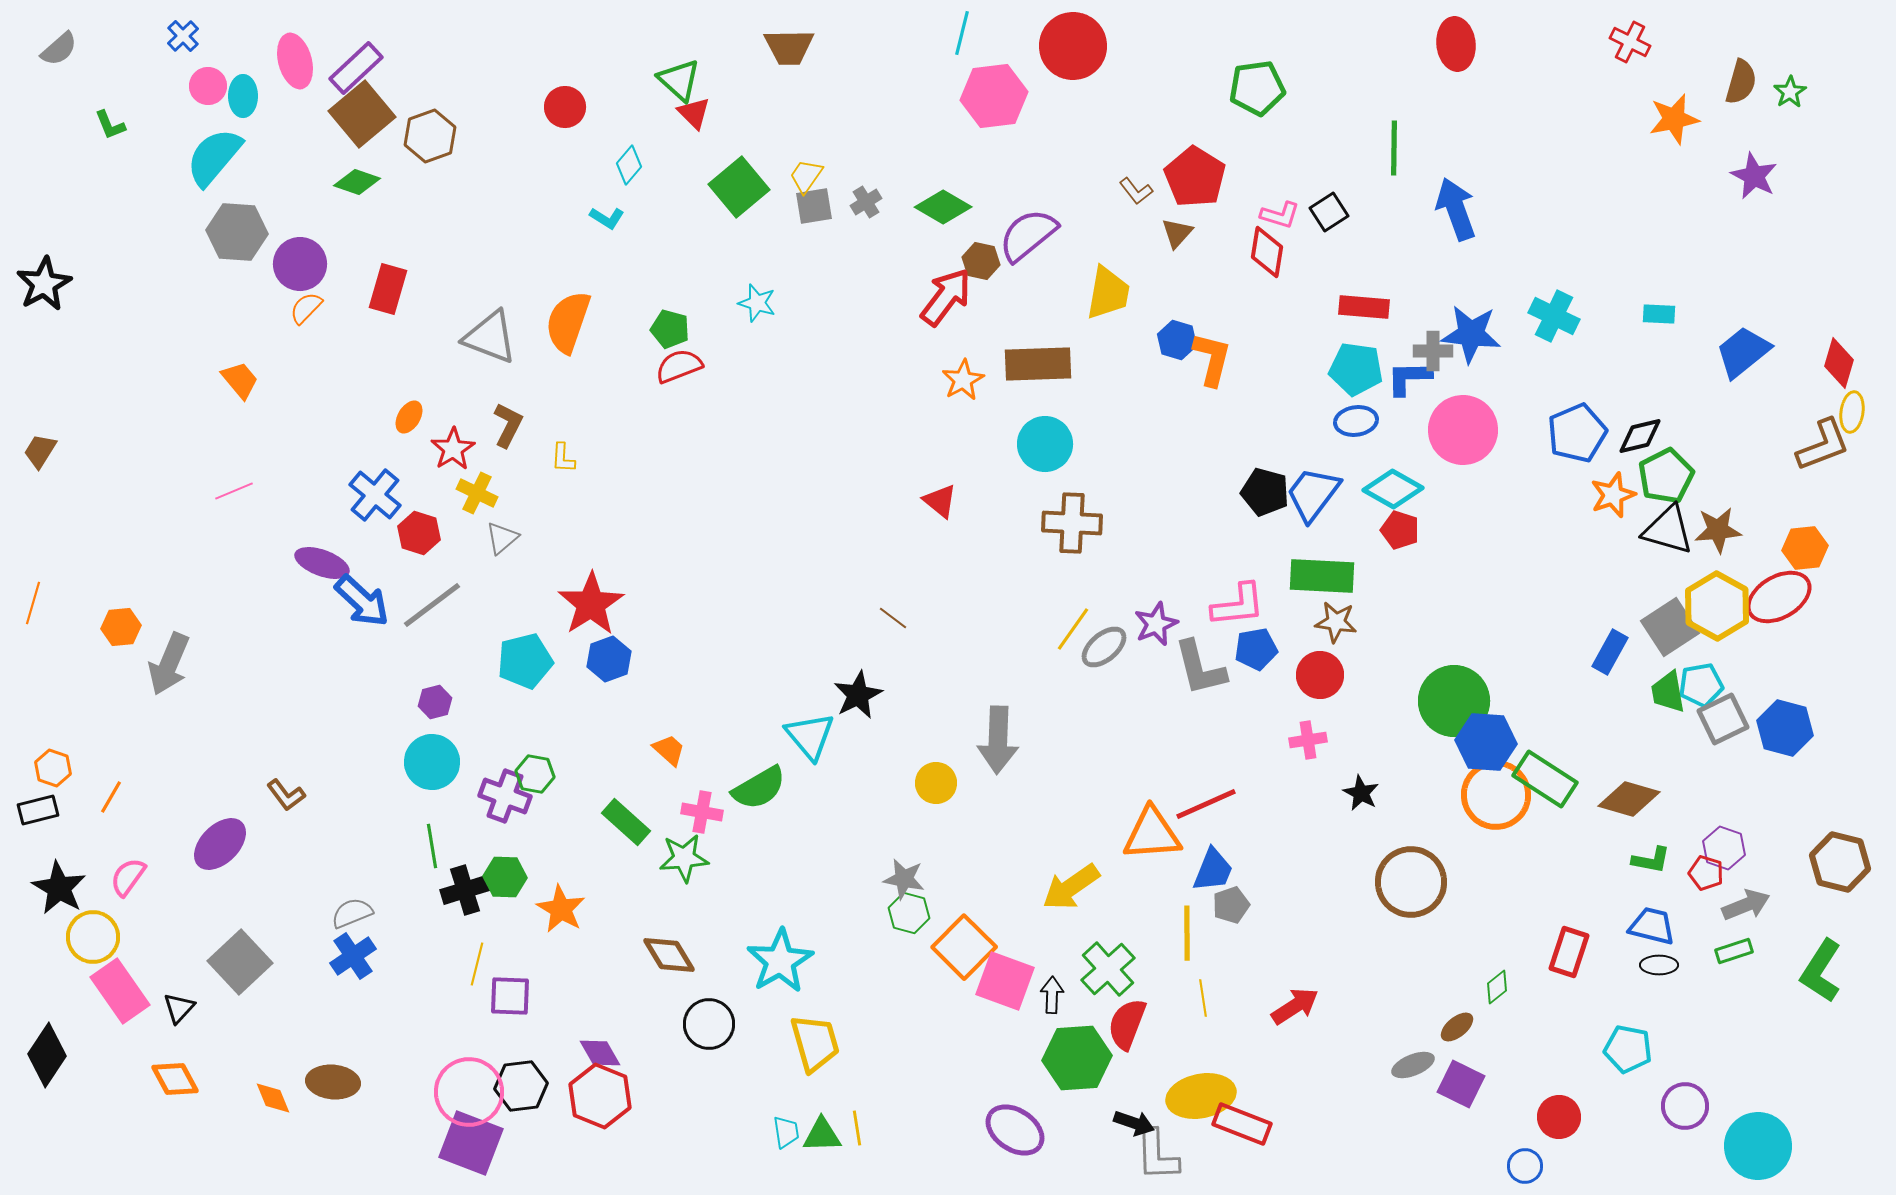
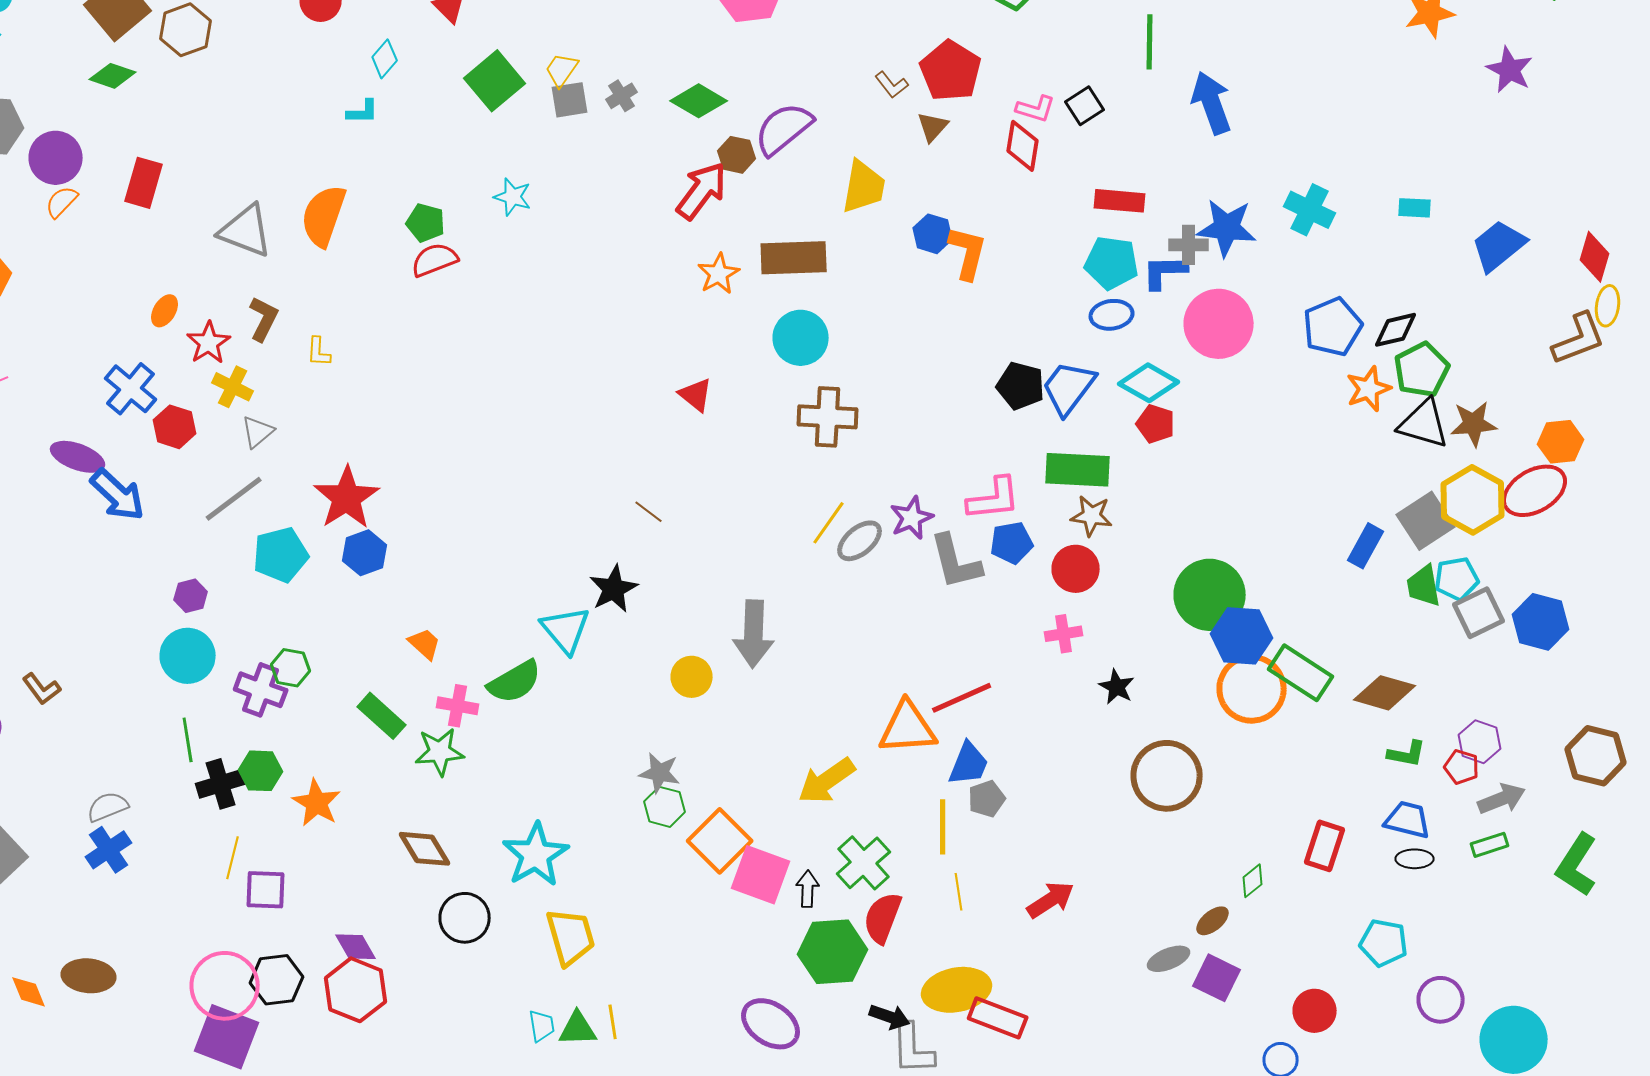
cyan L-shape: (607, 218) -> (363, 112), turned -32
gray line: (432, 605) -> (234, 499), moved

